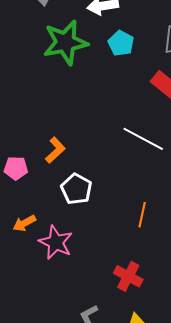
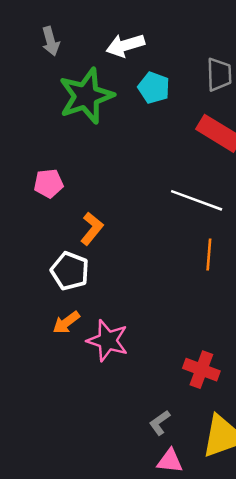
pink pentagon: (16, 168) -> (49, 183), moved
white pentagon: (76, 189) -> (70, 271), moved
orange line: (142, 215) -> (209, 255), moved

